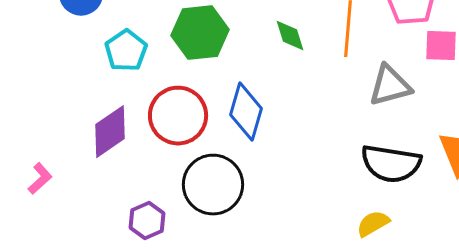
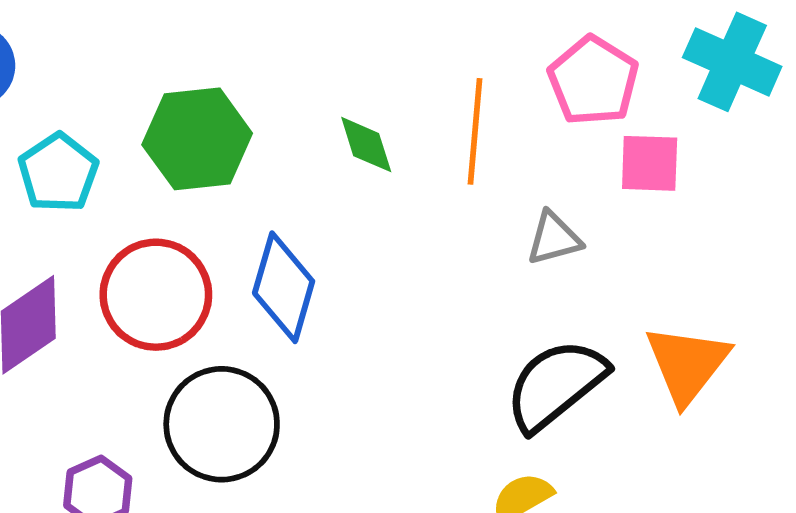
gray triangle: (390, 86) -> (554, 238), size x0.7
black semicircle: (391, 164) -> (556, 385), turned 132

